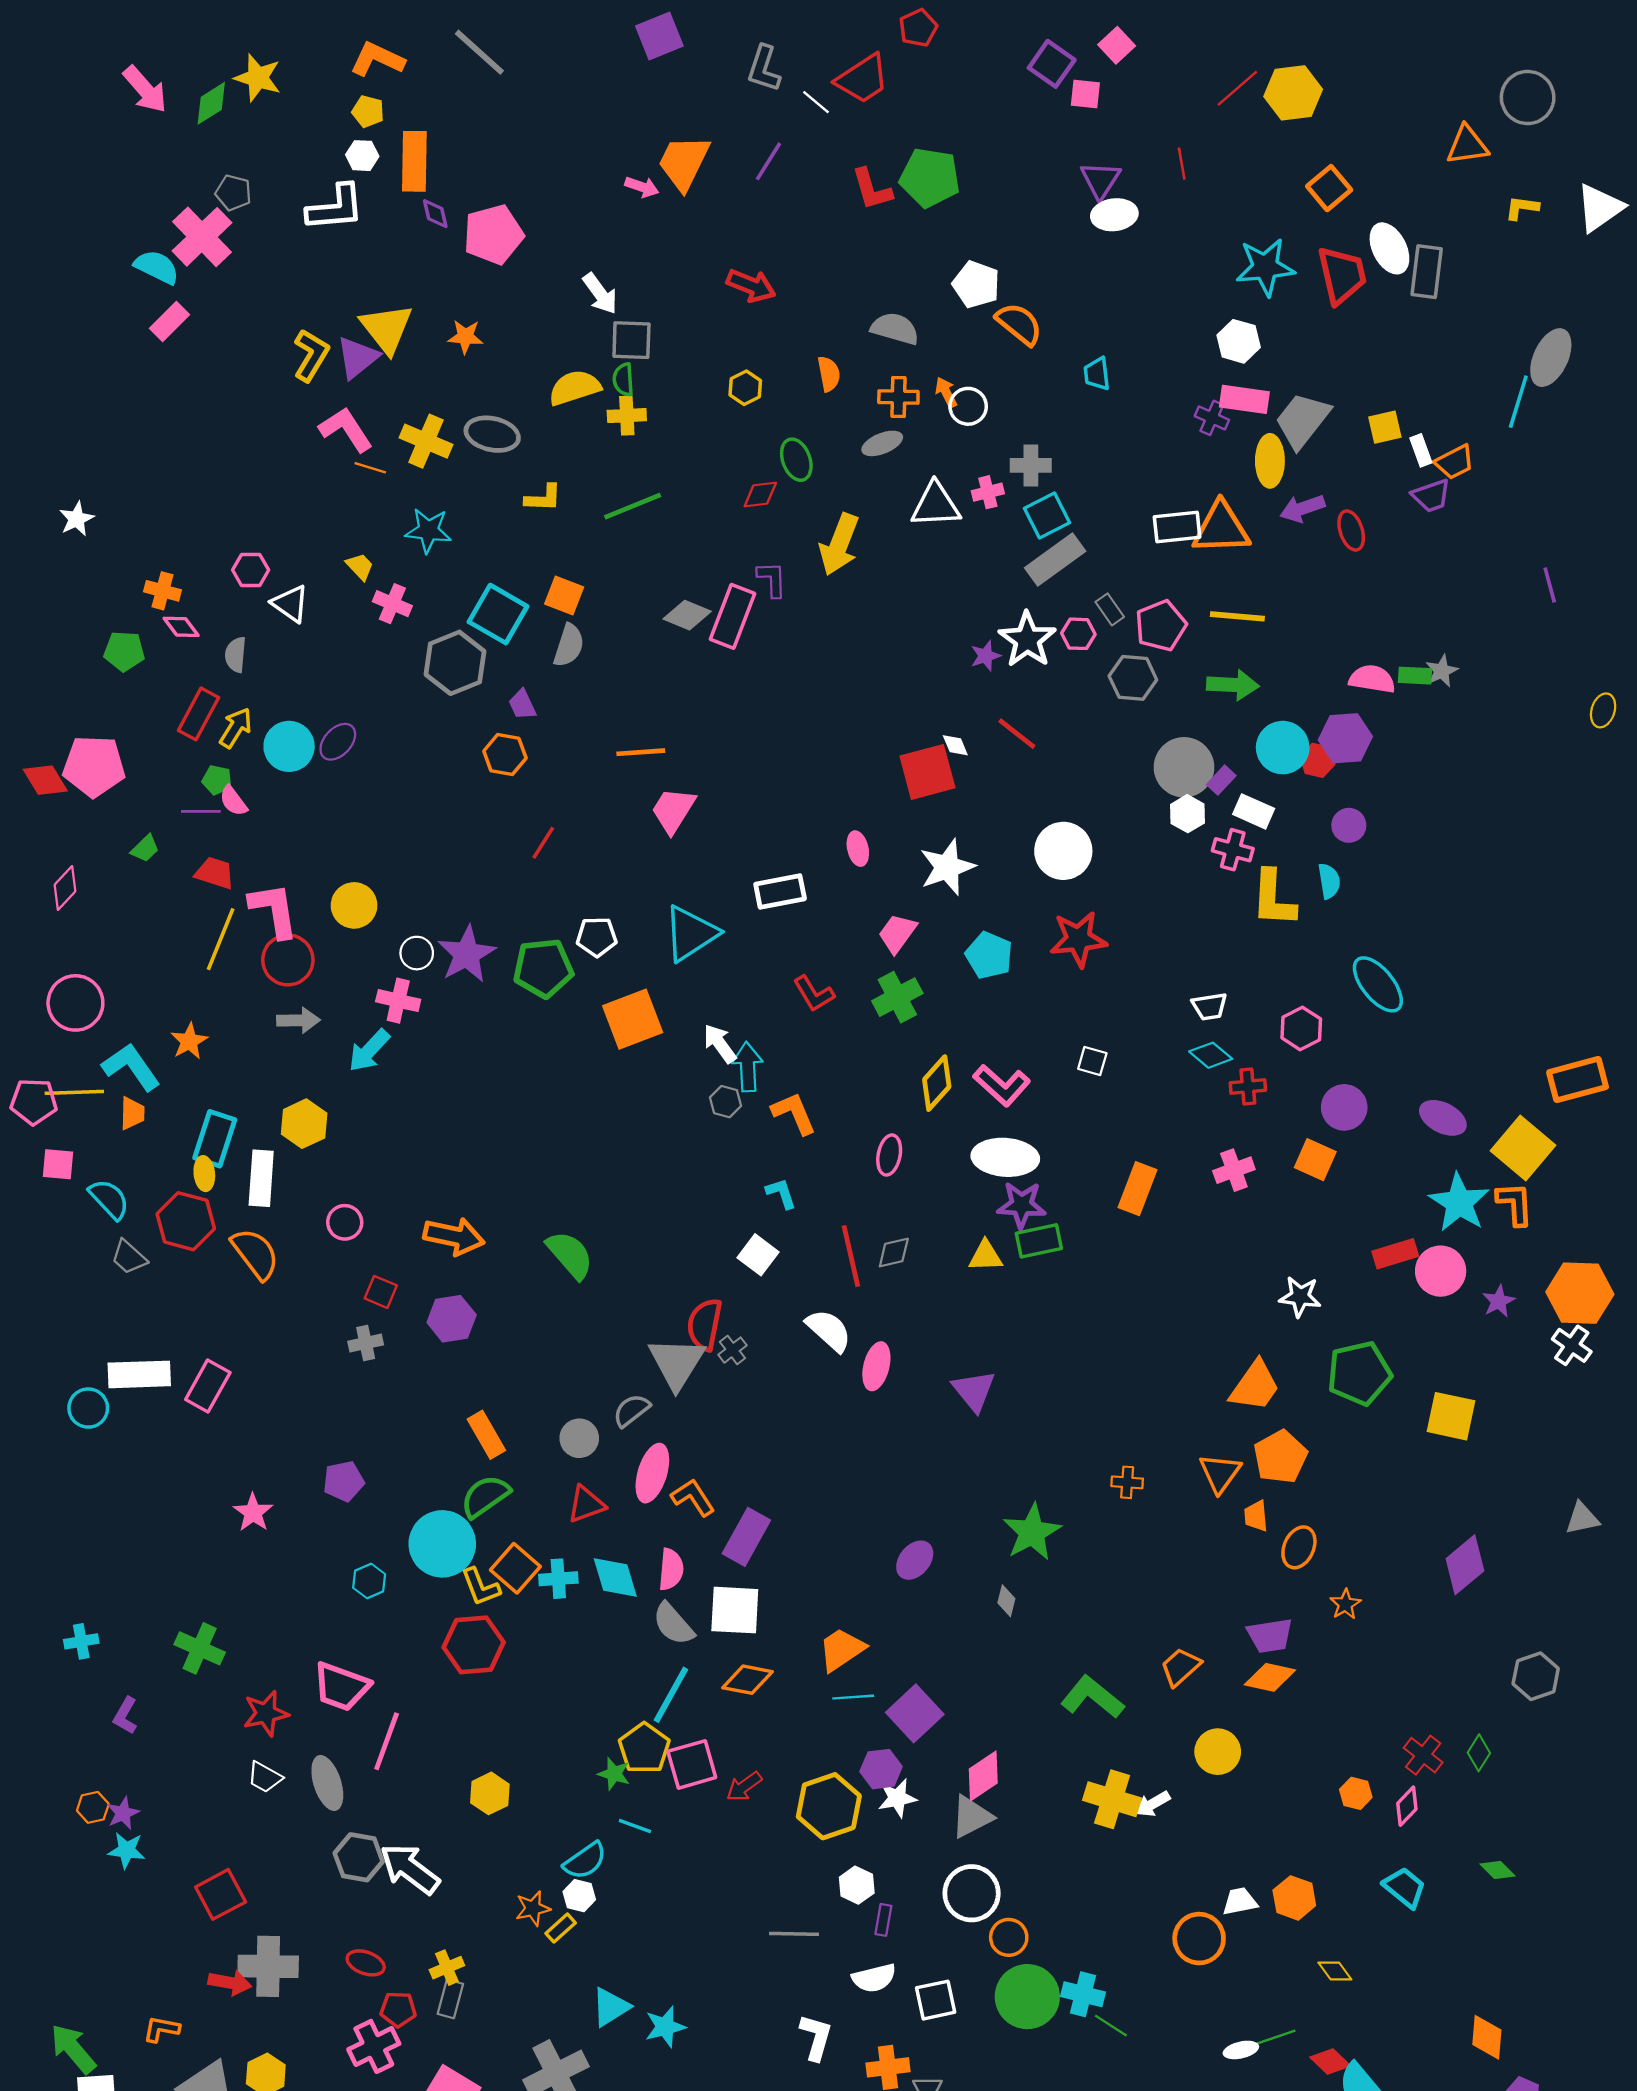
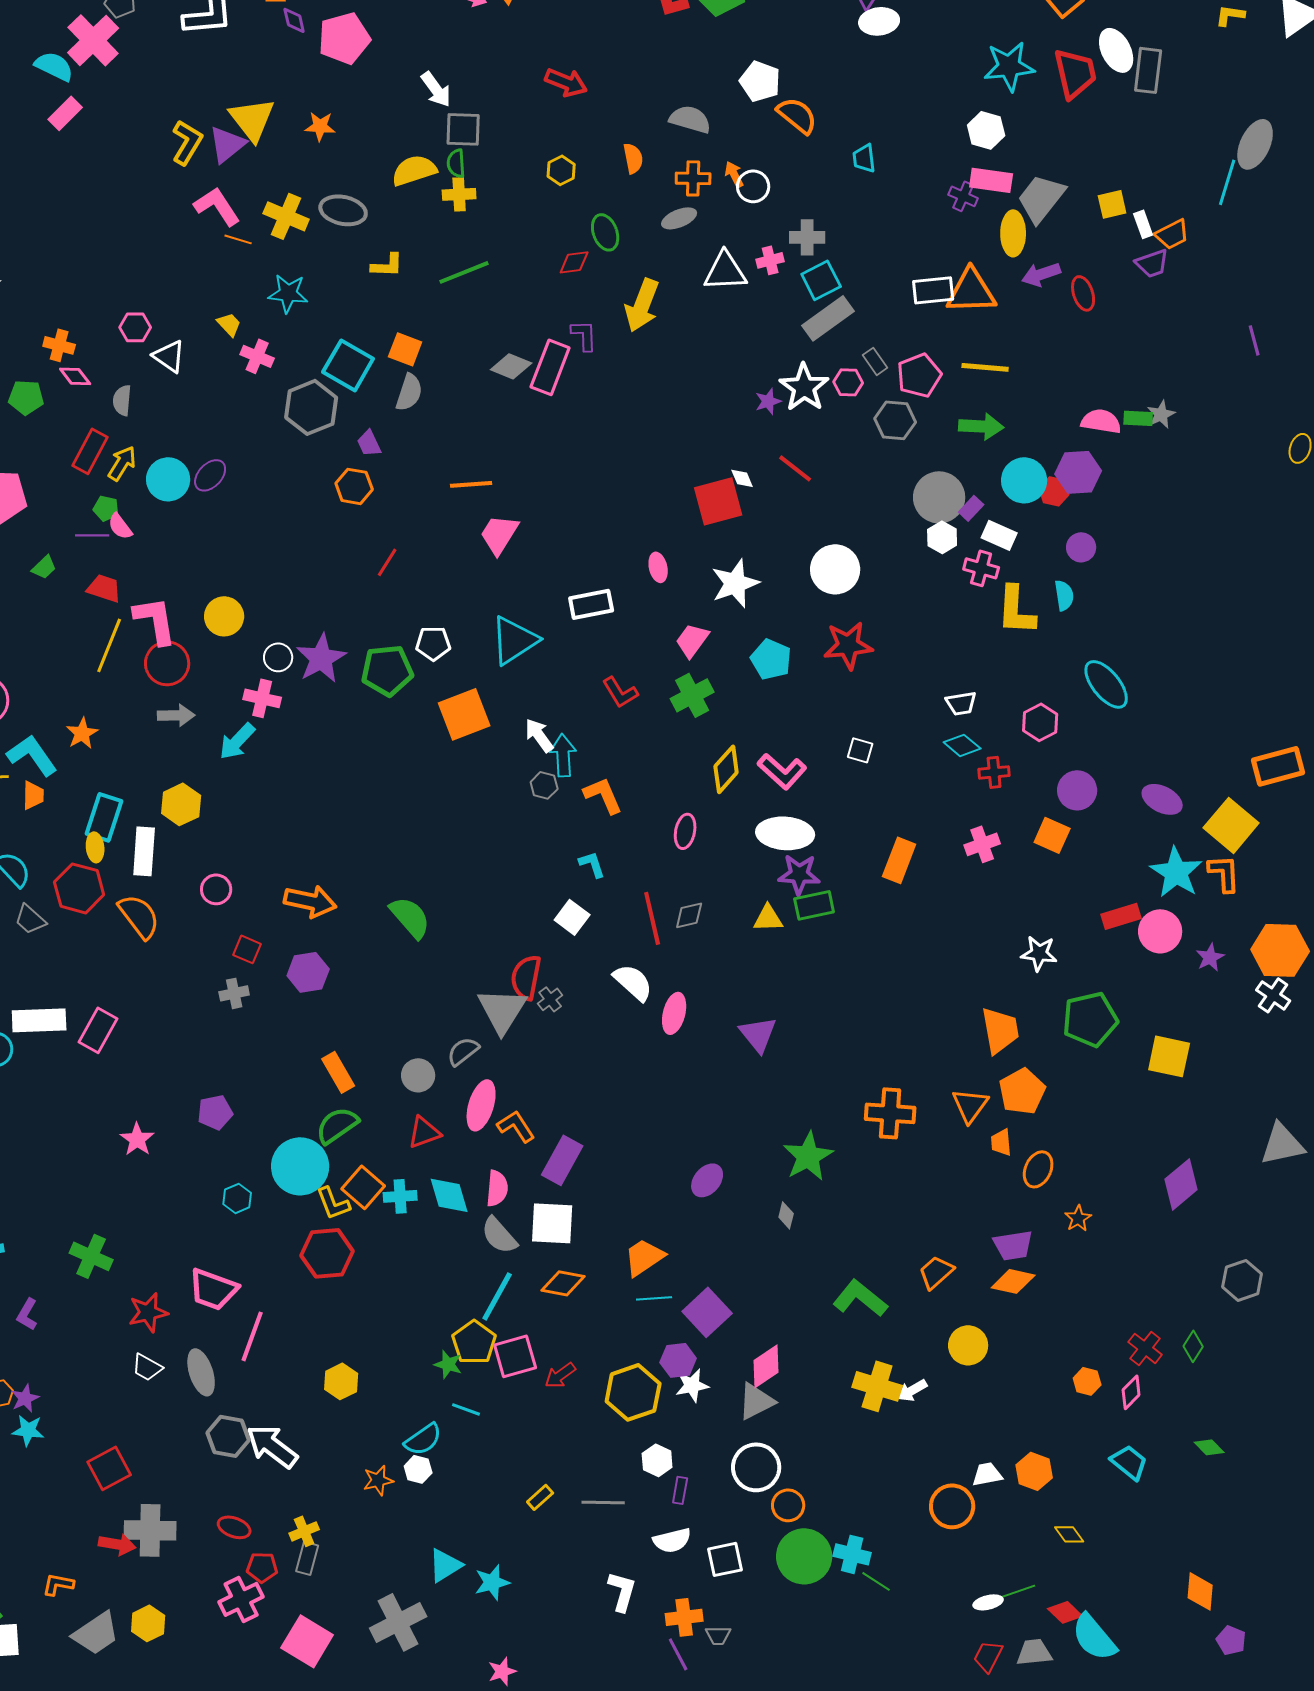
orange trapezoid: (1255, 1386) -> (1000, 1030), turned -45
orange cross: (1127, 1482) -> (890, 1113), size x1.8
gray triangle: (1582, 1518) -> (1282, 1144), size x1.5
yellow rectangle: (561, 1928) -> (540, 1497), moved

